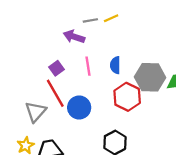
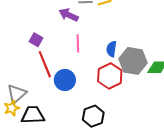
blue semicircle: (115, 65) -> (111, 49), moved
purple square: (56, 68) -> (36, 40), moved, turned -32
gray triangle: (36, 112) -> (17, 94), moved

